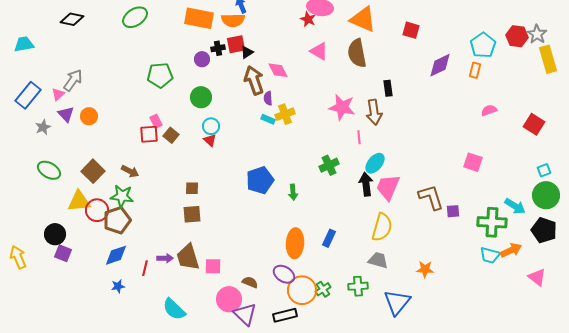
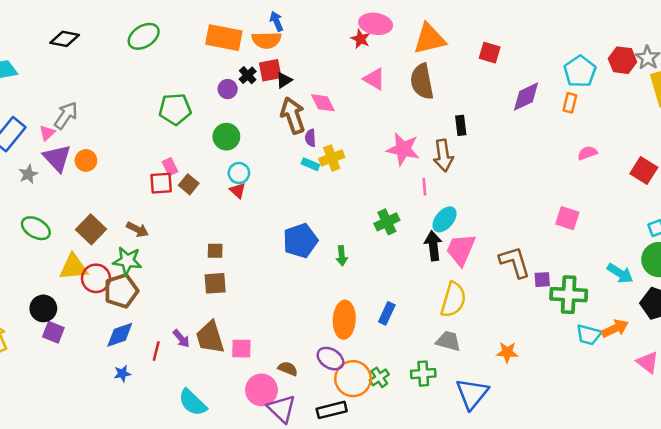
orange triangle: (363, 19) -> (429, 39), turned -36
black cross: (218, 48) -> (248, 75), turned -32
purple triangle: (66, 114) -> (57, 158), size x1.4
green cross: (492, 222) -> (569, 295), moved
purple arrow: (165, 258) -> (181, 339), turned 49

